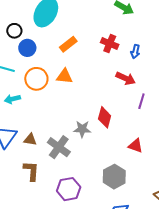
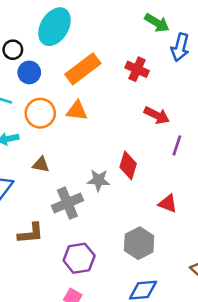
orange rectangle: (68, 44) -> (83, 69), size x1.5
blue arrow: (135, 51) -> (180, 47), moved, size x1.5
brown triangle: (30, 140) -> (41, 165), moved
gray cross: (59, 147) -> (67, 203), turned 30
brown L-shape: (31, 171) -> (31, 233), turned 80

